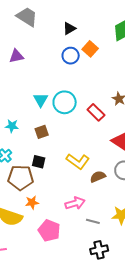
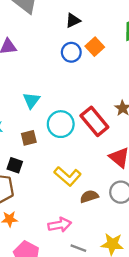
cyan circle: (65, 102) -> (61, 124), moved
red rectangle: (96, 112) -> (94, 121), size x1.4
black square: (39, 162) -> (15, 165), moved

